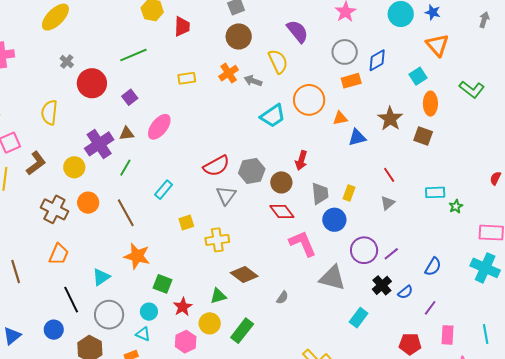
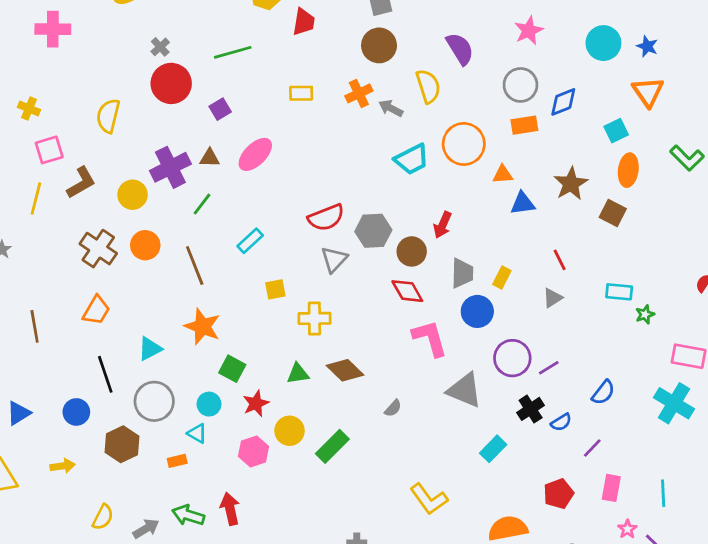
gray cross: (67, 62) -> (160, 47), moved
green triangle: (218, 296) -> (298, 374), moved
red pentagon: (410, 344) -> (559, 494), turned -30

